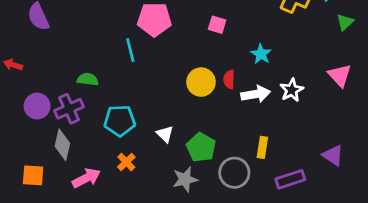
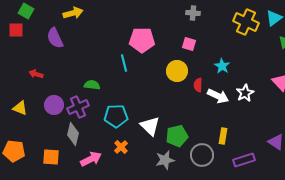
yellow circle: (201, 82) -> (177, 71), moved
white arrow: (256, 94) -> (218, 96), turned 35
white triangle: (165, 134) -> (150, 126), size x1.5
green pentagon: (201, 147) -> (177, 136), turned 30

